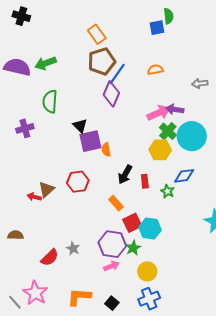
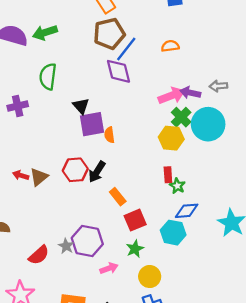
gray arrow: (200, 83) -> (218, 86), moved
purple diamond: (111, 94) -> (119, 71), turned -40
black arrow: (125, 174) -> (97, 172), moved
blue diamond: (184, 176) -> (187, 211), moved
red rectangle: (145, 181) -> (168, 175), moved
red arrow: (34, 197) -> (21, 175), moved
cyan hexagon: (150, 229) -> (173, 233), moved
purple hexagon: (112, 244) -> (87, 241), moved

